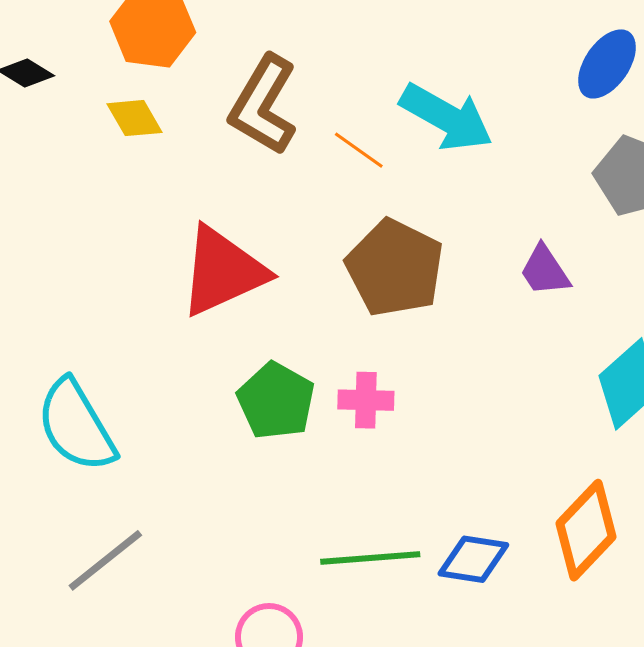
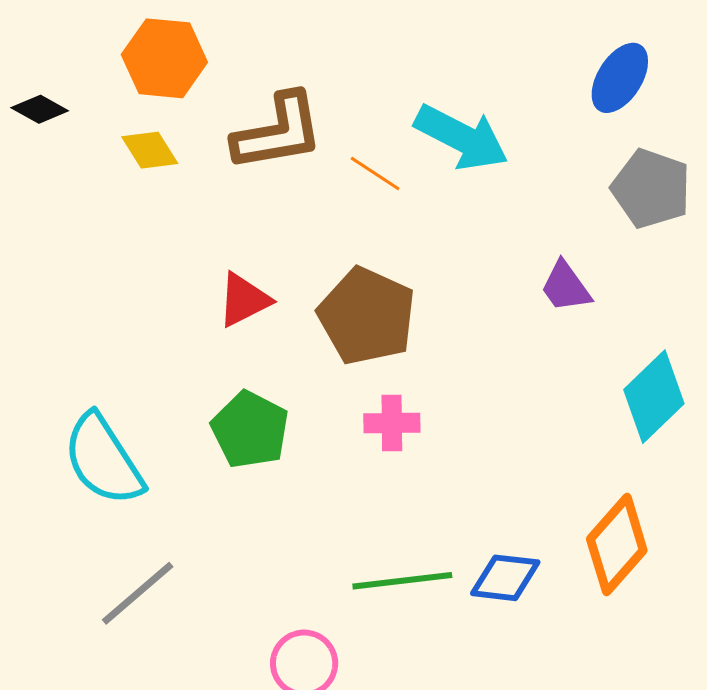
brown L-shape: (263, 105) -> (278, 132), turned -128
brown pentagon: (395, 268) -> (367, 316), moved
red triangle: (223, 271) -> (244, 300), size x0.6
green pentagon: (276, 401) -> (250, 430), moved

